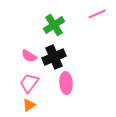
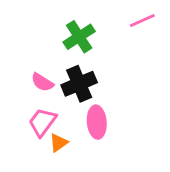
orange triangle: (29, 105) -> (59, 143), moved

